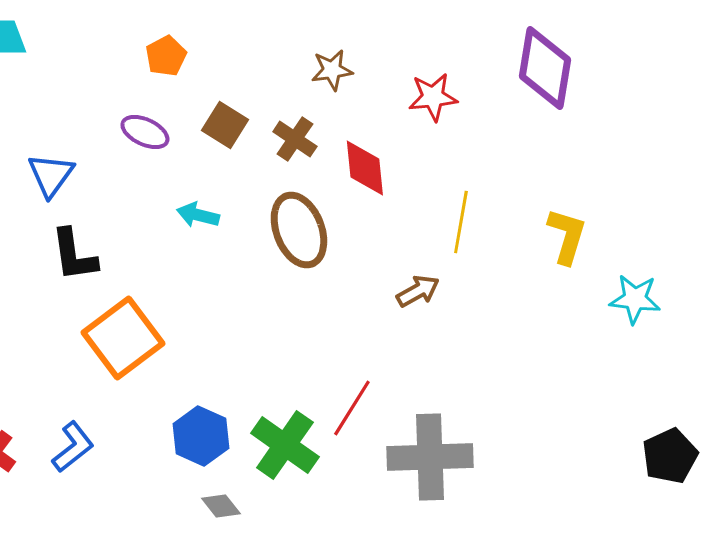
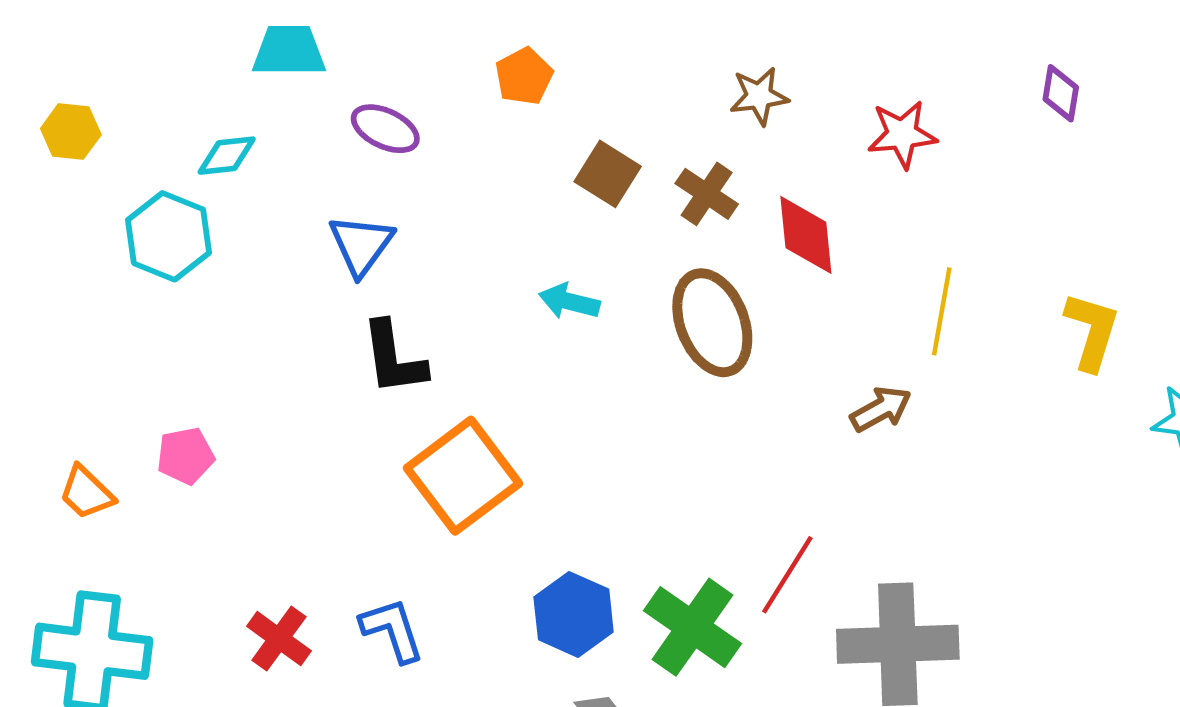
purple diamond: (545, 68) -> (1061, 93), size x0.5
purple ellipse: (145, 132) -> (385, 129), moved
blue L-shape: (73, 447) -> (392, 630), turned -70

